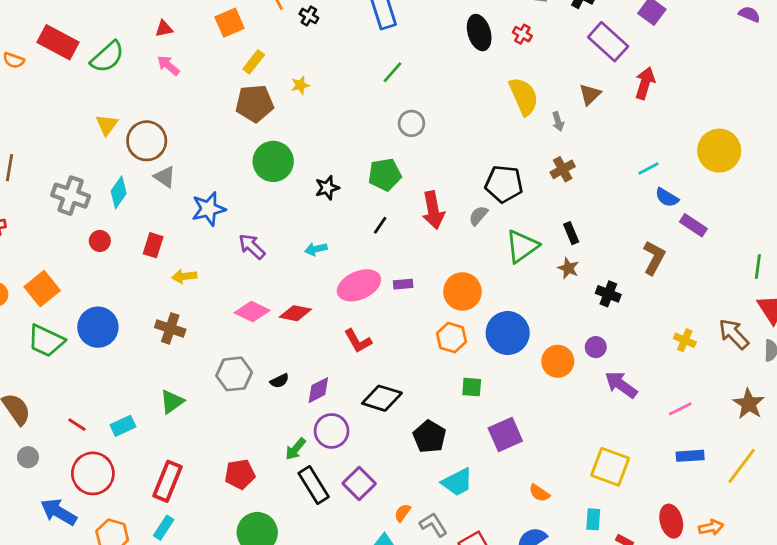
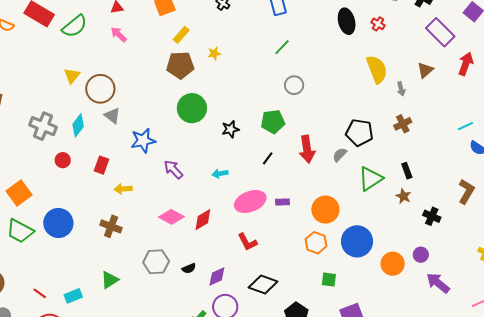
red diamond: (295, 313) -> (203, 220), turned -45

